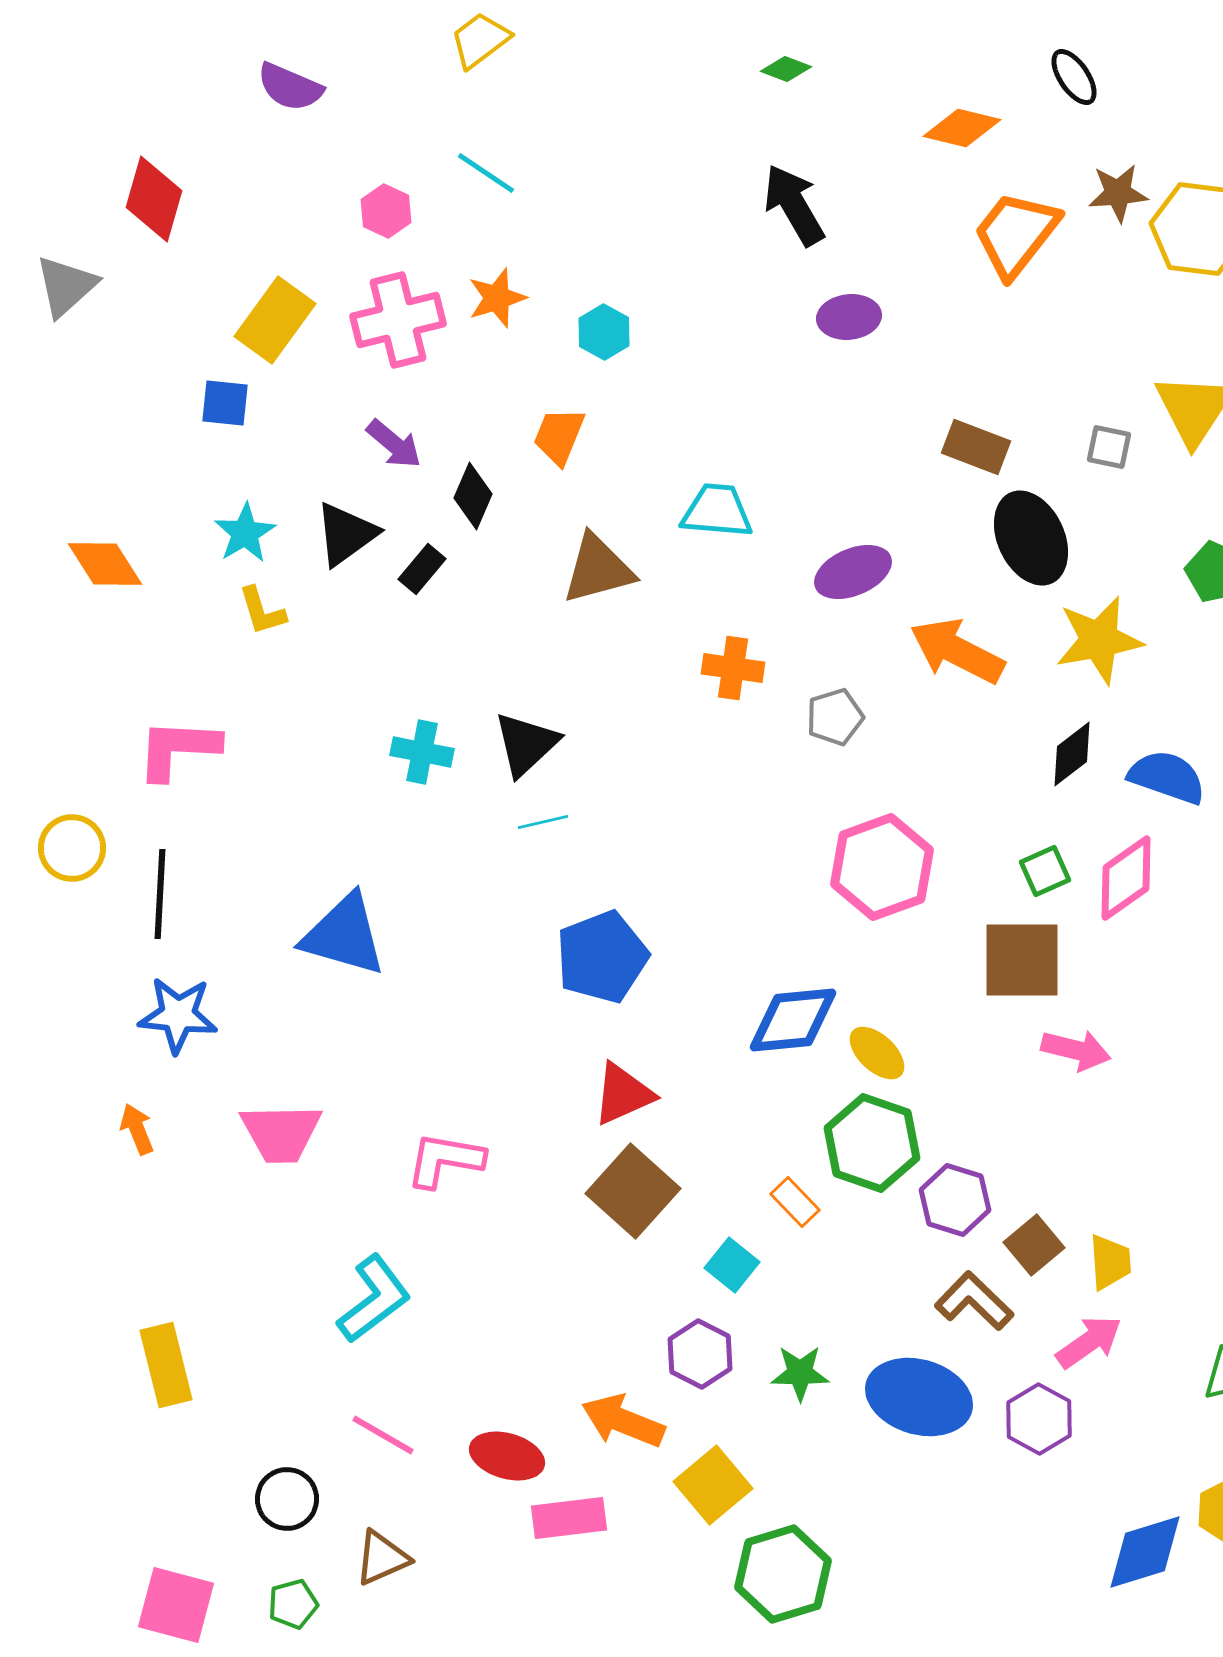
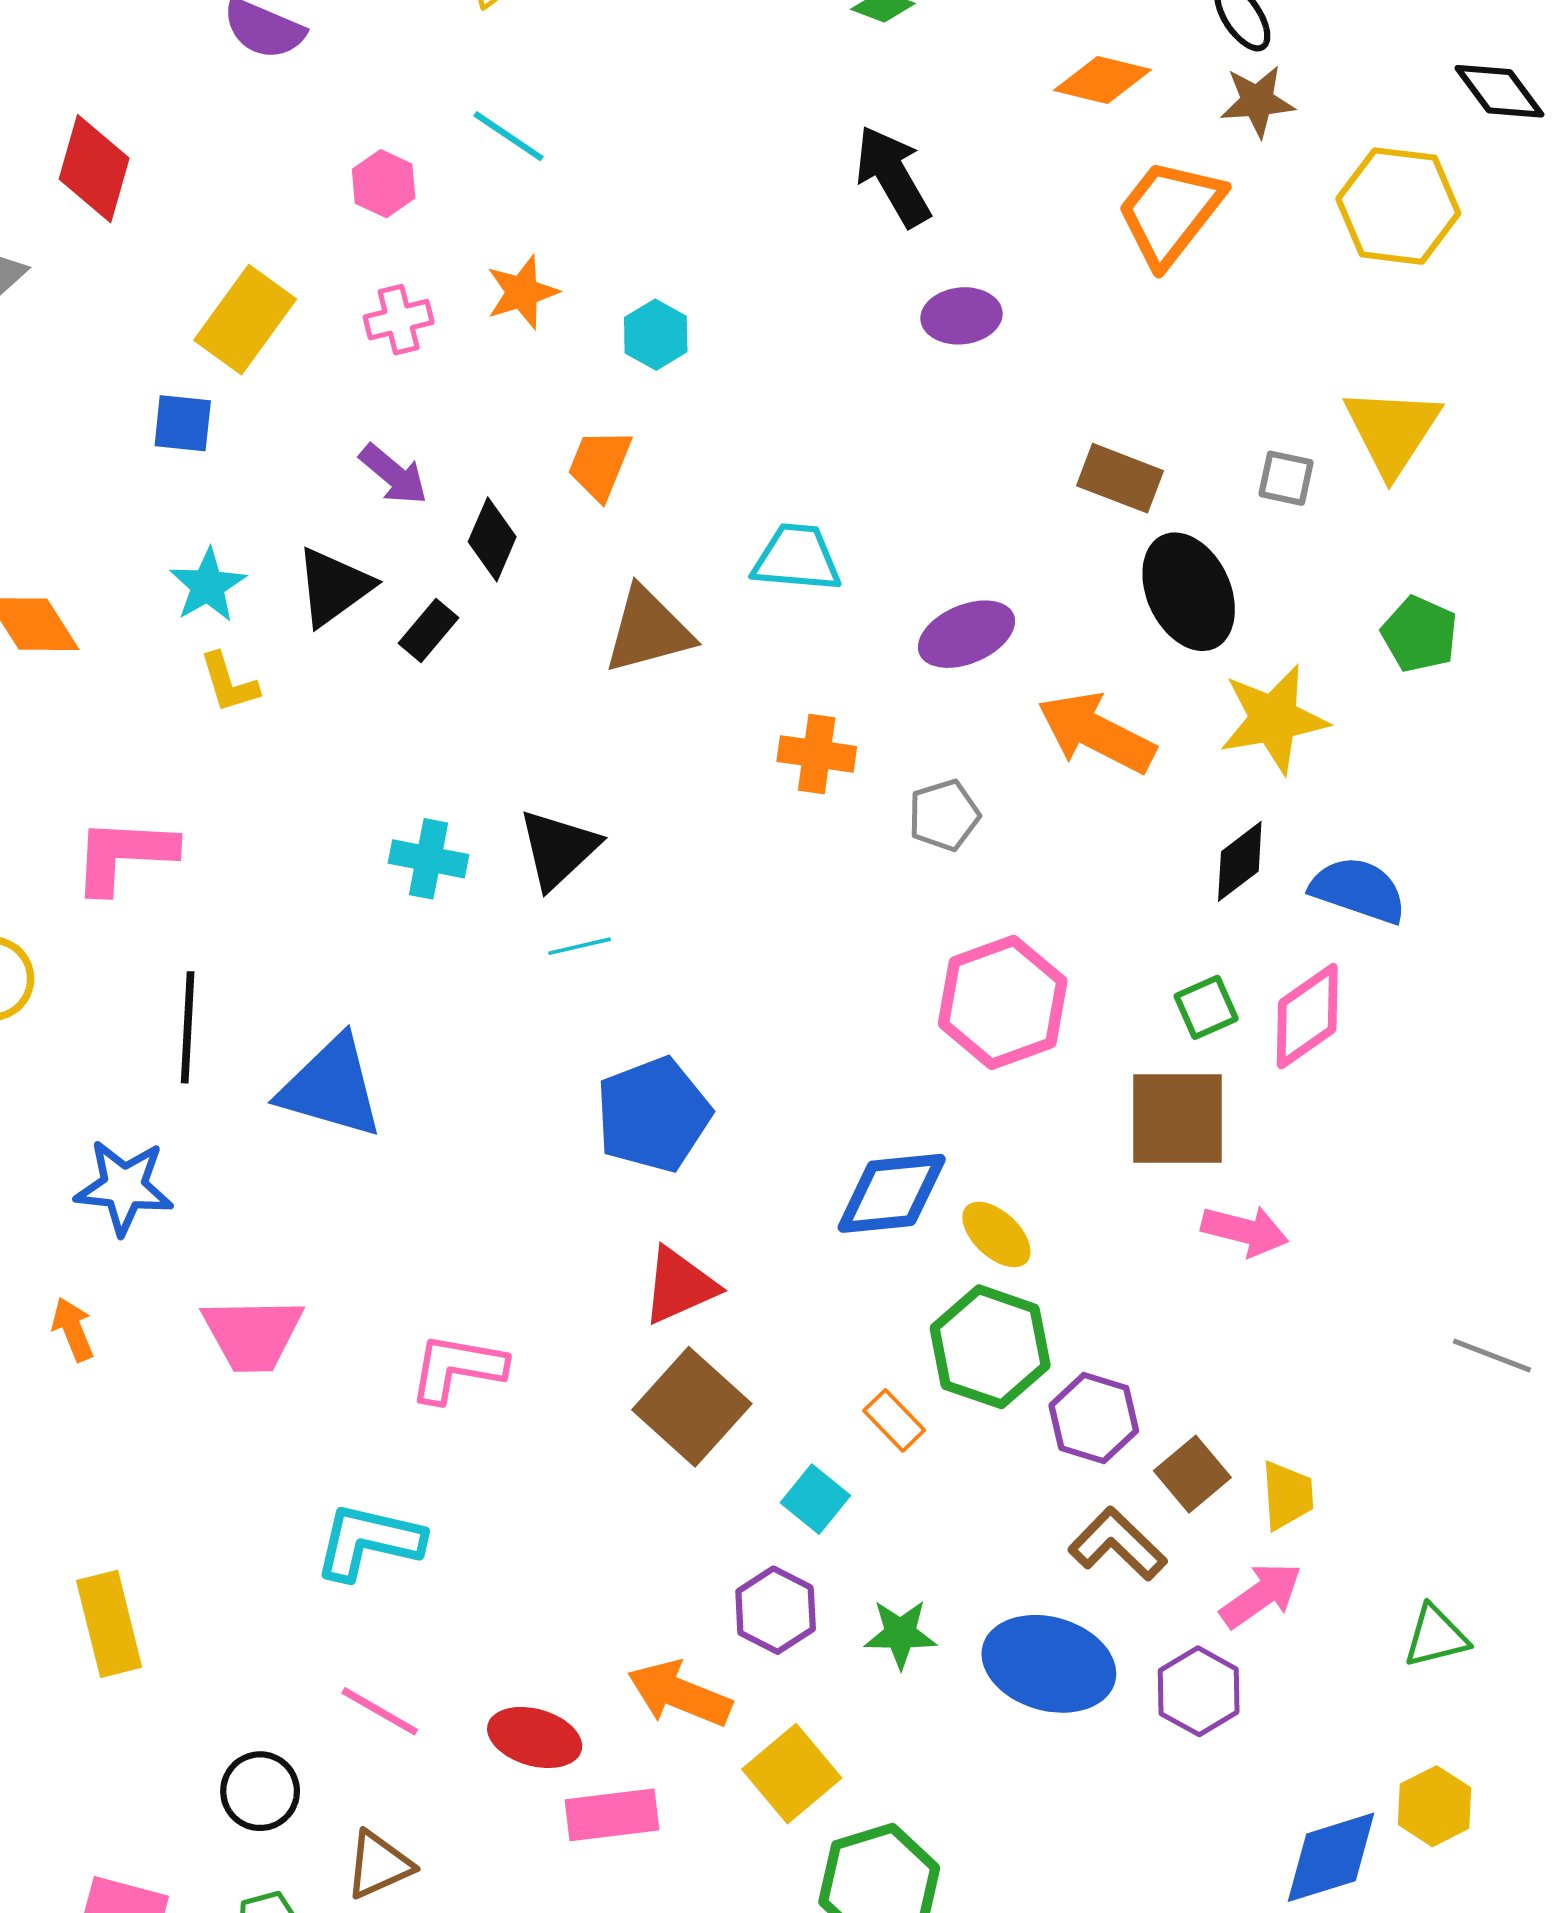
brown star: (1118, 193) -> (1257, 101), moved
pink cross: (398, 320) -> (399, 320), size x0.6
black line: (160, 894) -> (188, 1027), moved
cyan L-shape: (374, 1299) -> (369, 1542), turned -130

